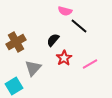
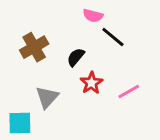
brown cross: (16, 42) -> (34, 47), moved
cyan square: (14, 86) -> (20, 123), turned 30

